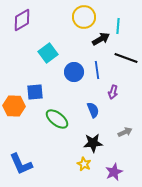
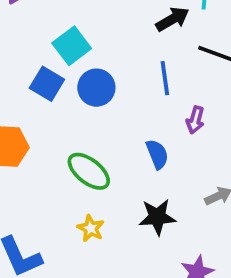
blue circle: (74, 72) -> (96, 88), moved
blue square: (35, 92) -> (47, 84), moved, turned 36
yellow star: (84, 164) -> (91, 228), moved

